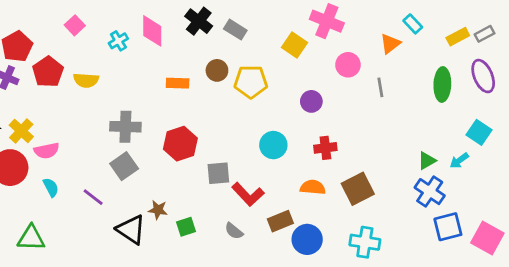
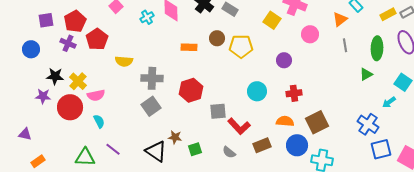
yellow semicircle: (86, 80) -> (124, 61), moved
gray line: (380, 87) -> (345, 45), moved
green triangle: (427, 161) -> (366, 74), moved
purple line: (93, 197) -> (113, 149), moved
blue circle: (307, 239) -> (297, 145), moved

